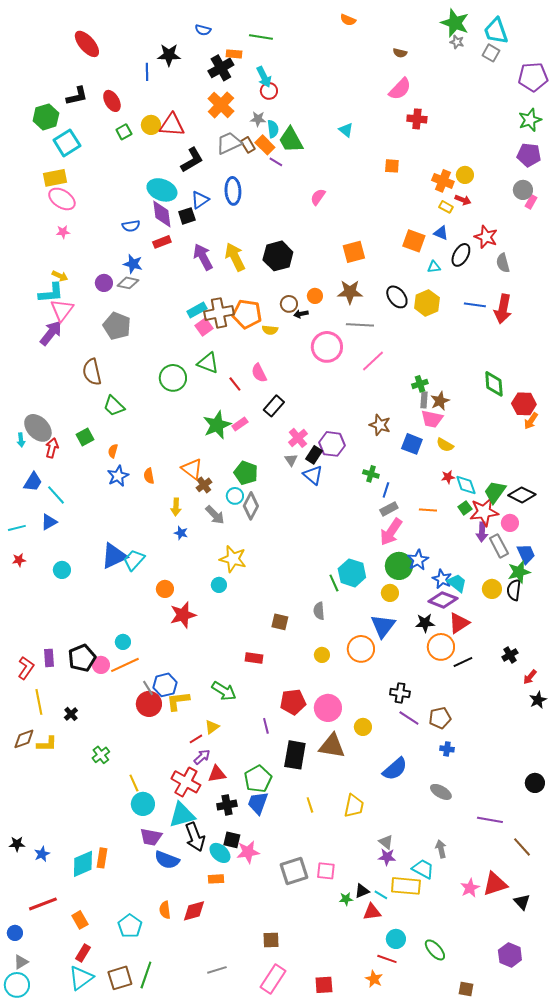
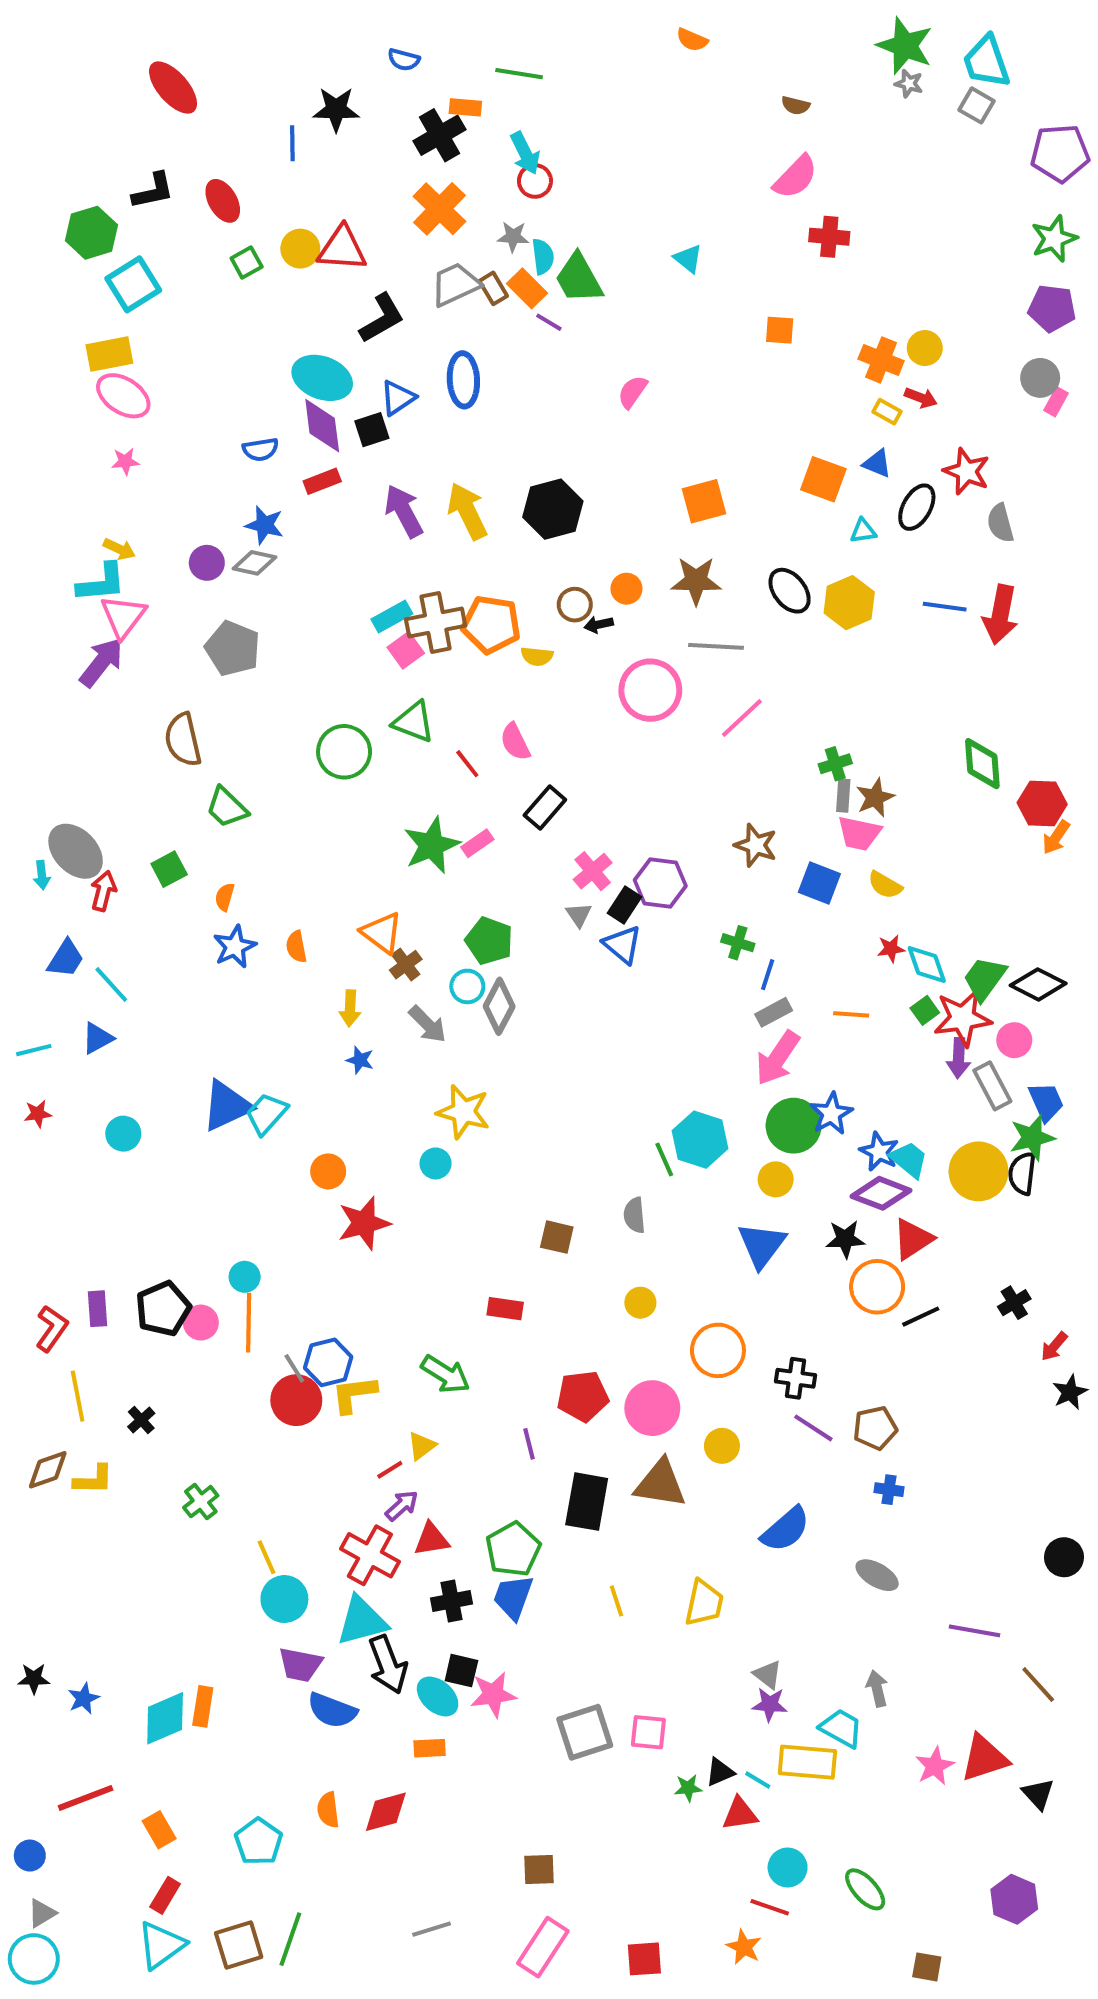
yellow circle: (492, 589) -> (978, 1171), size x1.5
orange circle: (361, 649) -> (718, 1350), moved
orange line: (125, 665) -> (249, 1323), turned -64

